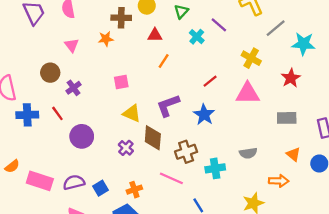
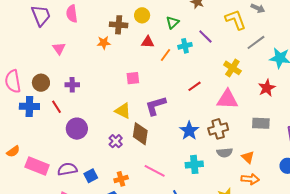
cyan cross: (197, 37) -> (185, 46), turned 32
pink triangle: (72, 45) -> (59, 48), moved
orange line: (164, 61) -> (166, 55), moved
brown circle: (50, 73) -> (41, 83), moved
pink square: (121, 82) -> (133, 78), moved
purple cross: (73, 88) -> (72, 85), turned 32
blue star: (204, 115) -> (189, 131), moved
brown cross: (186, 152) -> (218, 129), moved
orange triangle: (293, 154) -> (248, 157), moved

